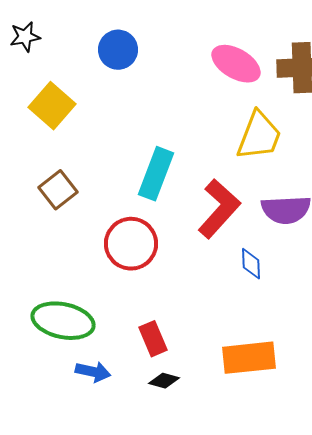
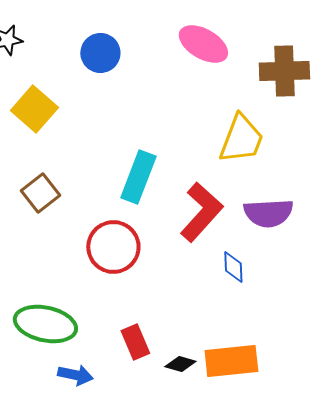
pink ellipse: (236, 64) -> (203, 44), moved
black diamond: (164, 381) -> (180, 364), moved

